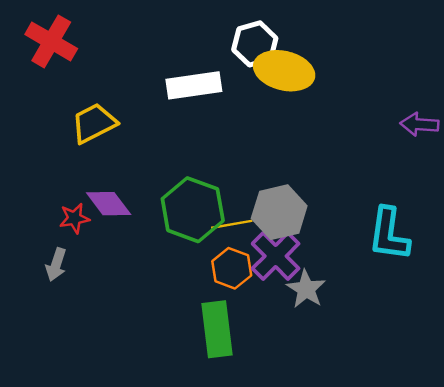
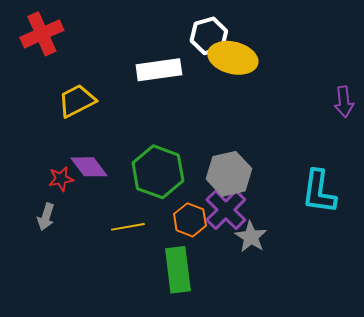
red cross: (51, 41) -> (42, 34), turned 36
purple arrow: (419, 124) -> (344, 102), turned -100
yellow line: (232, 224) -> (128, 227), moved

